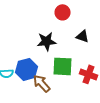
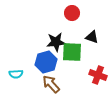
green square: (62, 66) -> (72, 52), moved
blue hexagon: (26, 69) -> (46, 62), moved

